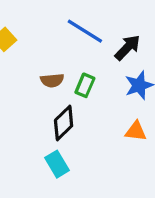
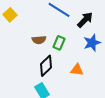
orange triangle: (136, 131) -> (77, 70), moved

